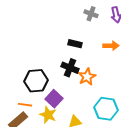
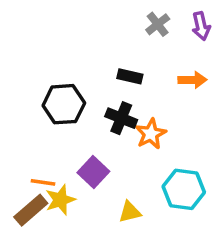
gray cross: (91, 14) -> (158, 24), turned 32
black hexagon: (36, 81) -> (64, 104), moved
yellow star: (48, 115) -> (60, 200), moved, turned 30

